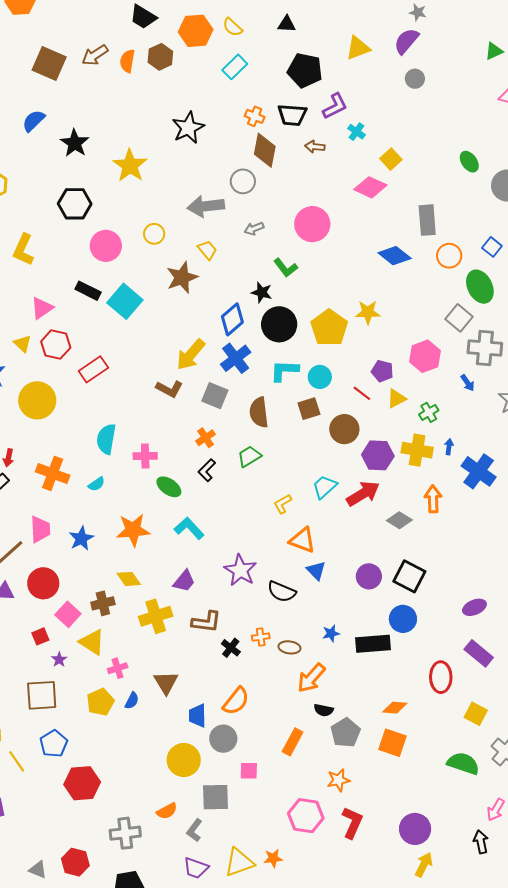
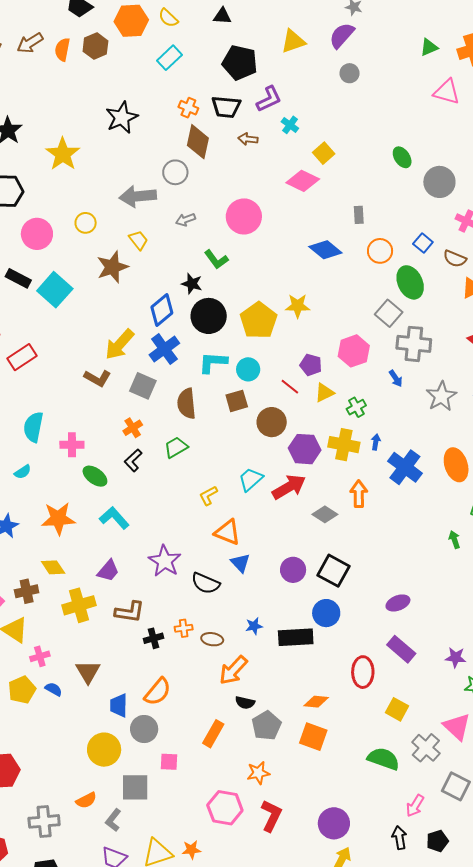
gray rectangle: (427, 220) -> (359, 215), size x0.6
black cross: (231, 648) -> (153, 638), turned 36
blue semicircle: (132, 701) -> (53, 689), turned -90

